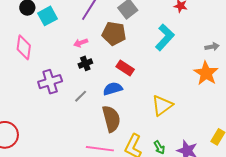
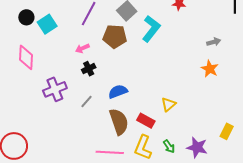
cyan L-shape: (165, 37) -> (151, 29), moved
red rectangle: (125, 68) -> (146, 121), moved
orange star: (206, 73) -> (210, 69), size x0.7
yellow triangle: (162, 105) -> (168, 104), size x0.7

